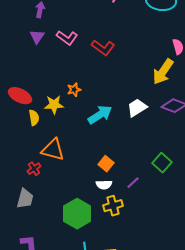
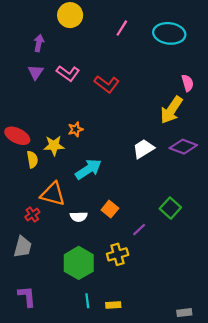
cyan arrow: (100, 115) -> (88, 169), moved
white semicircle: (104, 185) -> (79, 217), moved

